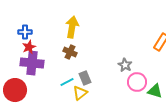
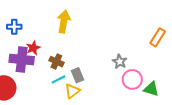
red star: (29, 47) -> (33, 48), moved
brown cross: (70, 52) -> (56, 62), moved

